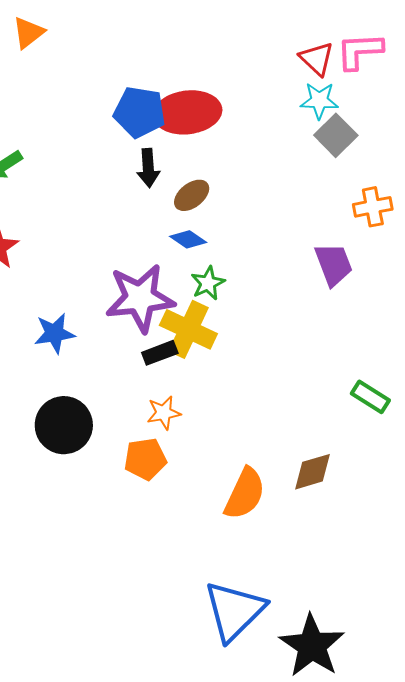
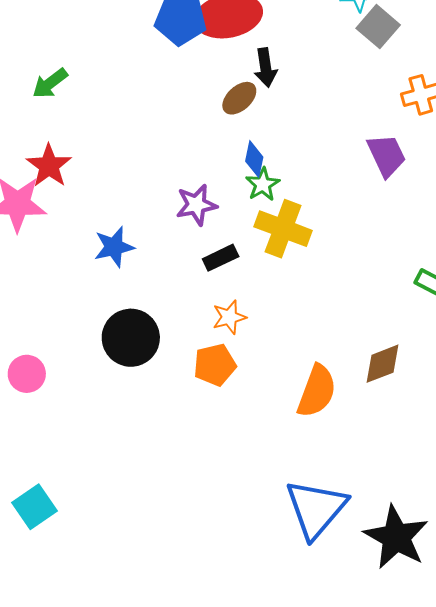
black arrow: (148, 168) -> (266, 68), moved
blue diamond: (188, 239) -> (254, 159), moved, turned 72
purple star: (140, 298) -> (196, 205), size x0.6
yellow cross: (188, 329) -> (283, 229), moved

